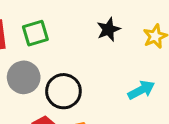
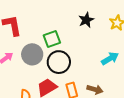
green square: (35, 33) -> (52, 39), moved

